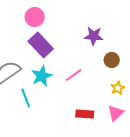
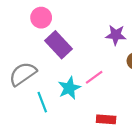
pink circle: (35, 17) -> (41, 18), moved
cyan star: (42, 76) -> (69, 88), moved

